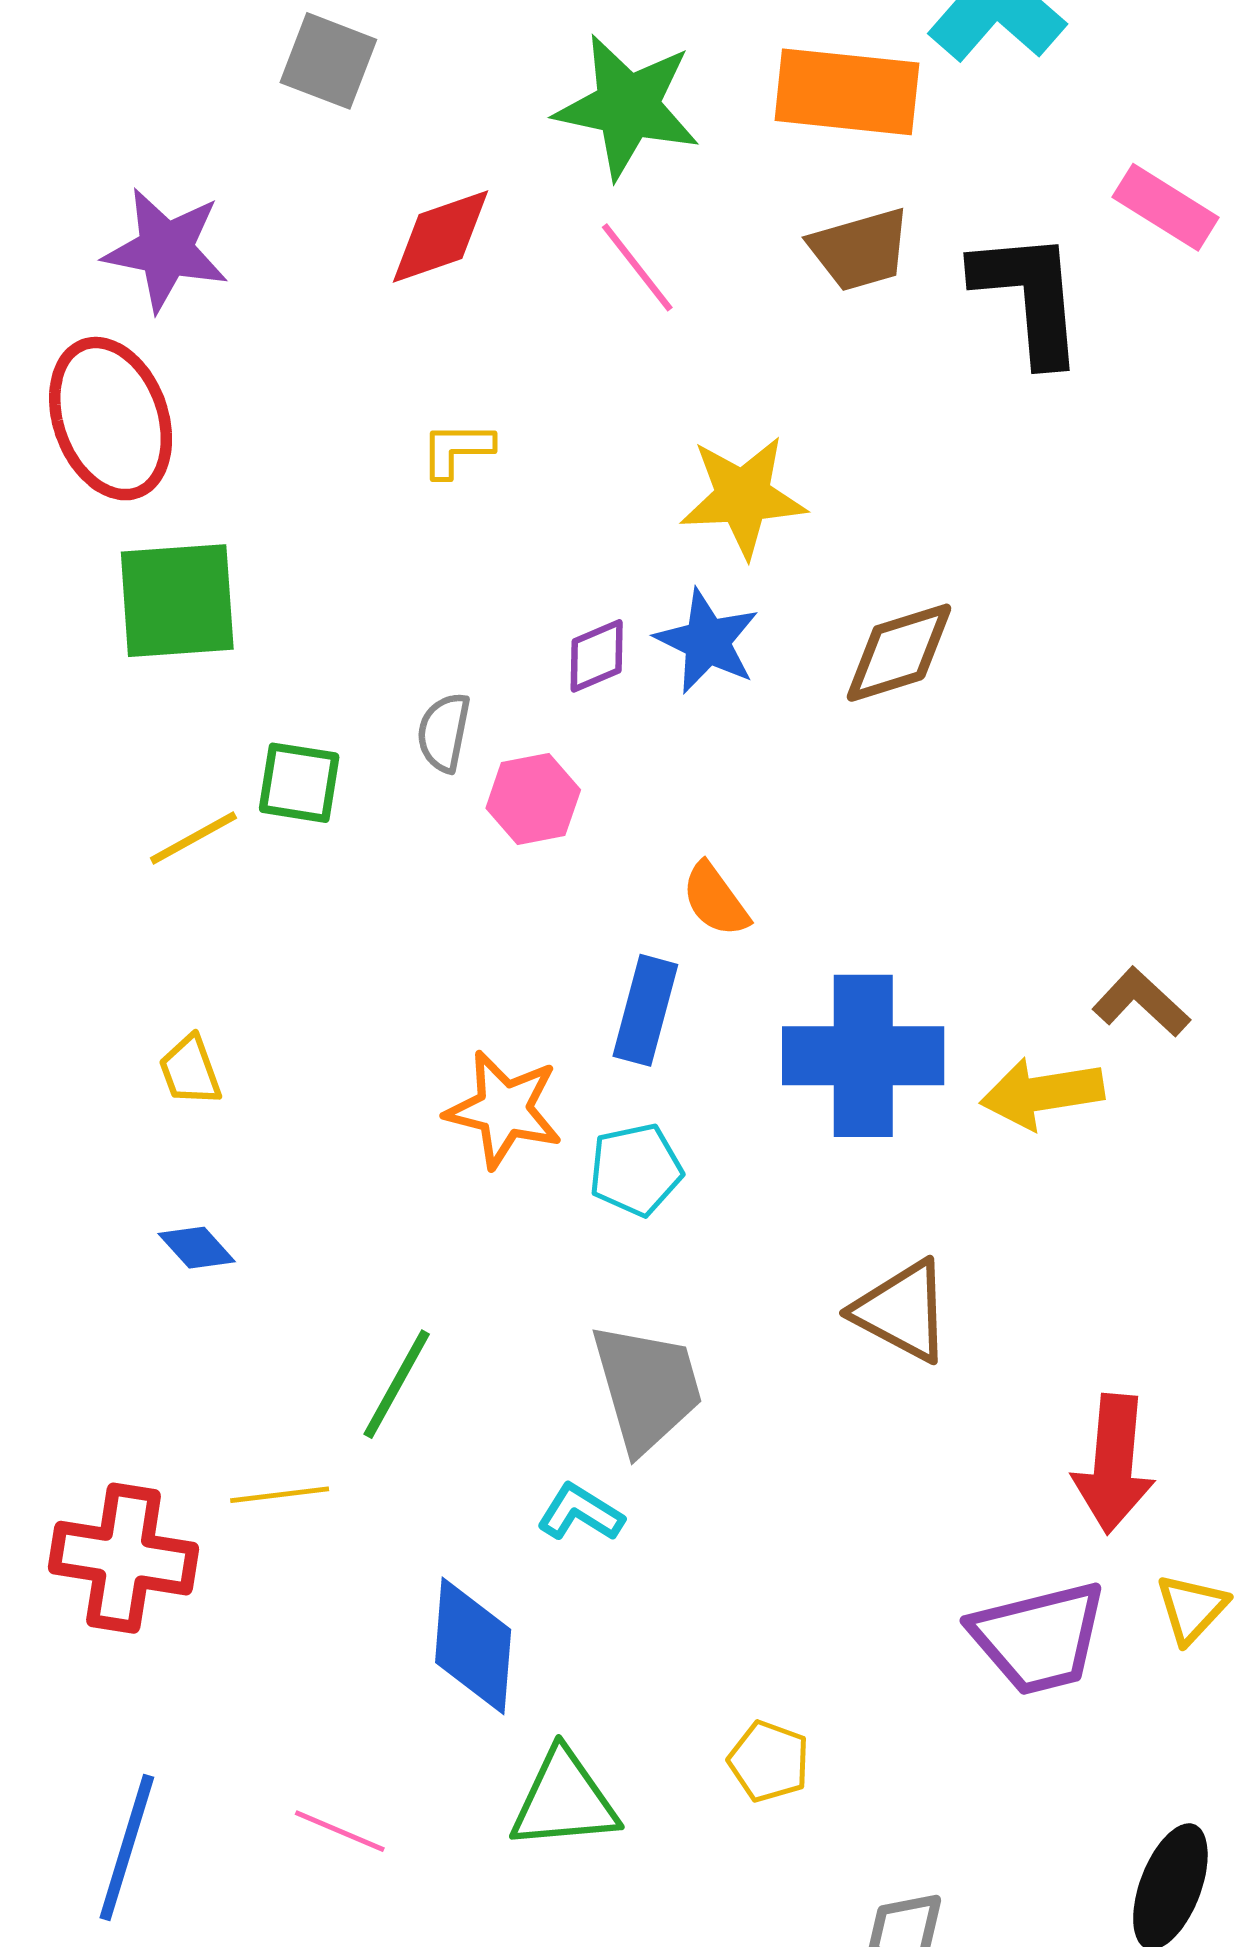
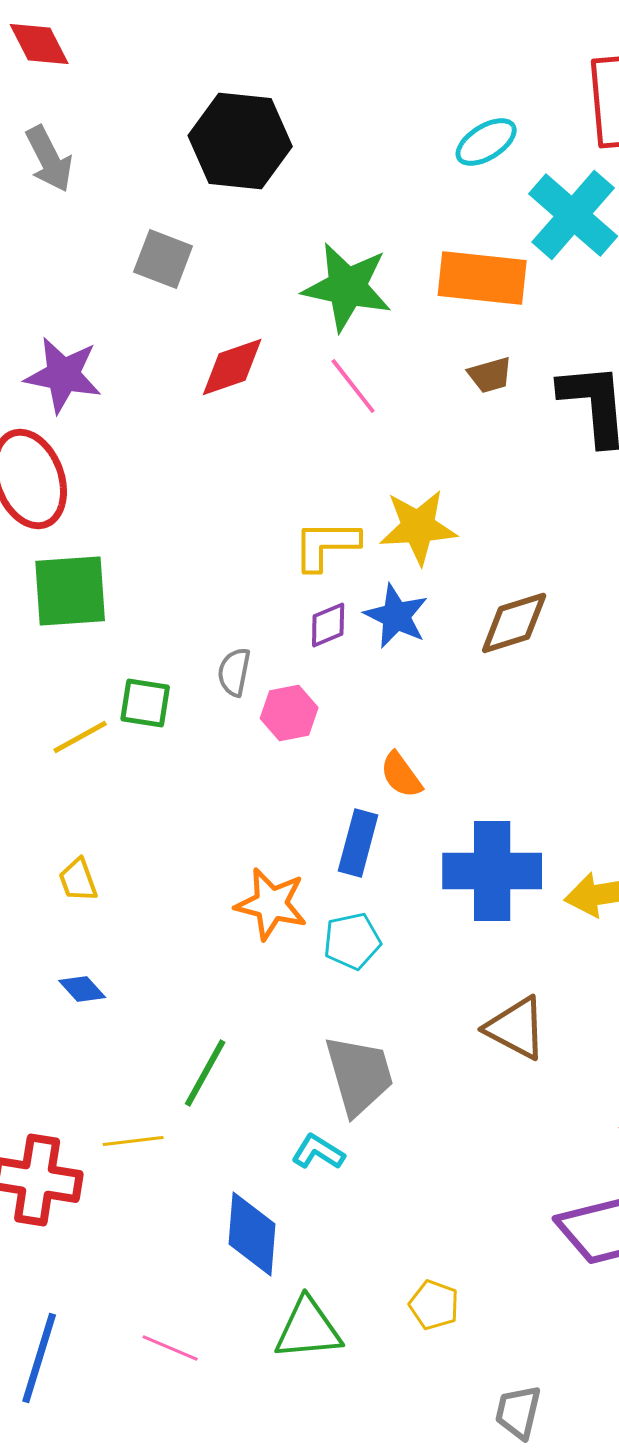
brown trapezoid: (860, 250) -> (490, 375), size x0.7
yellow L-shape: (457, 449) -> (326, 545), moved, size x1.5

